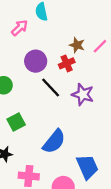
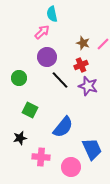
pink arrow: (20, 28) -> (42, 32), moved
red cross: (67, 63) -> (81, 65), moved
green square: (16, 122) -> (30, 110), turned -35

